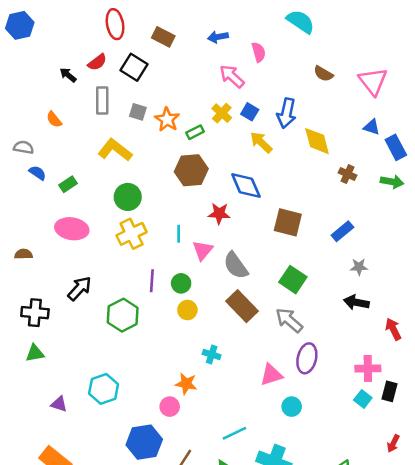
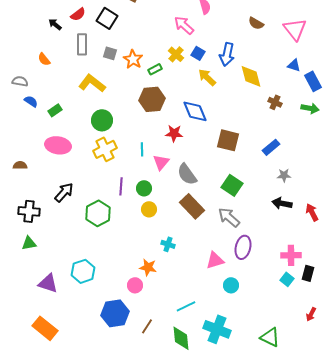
red arrow: (393, 329) -> (312, 212), moved
purple triangle: (59, 404) -> (48, 283), size x1.5

